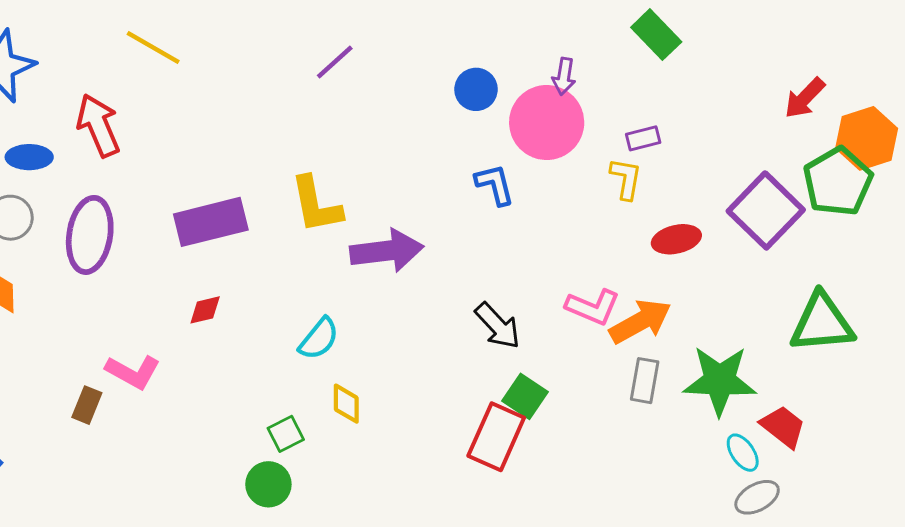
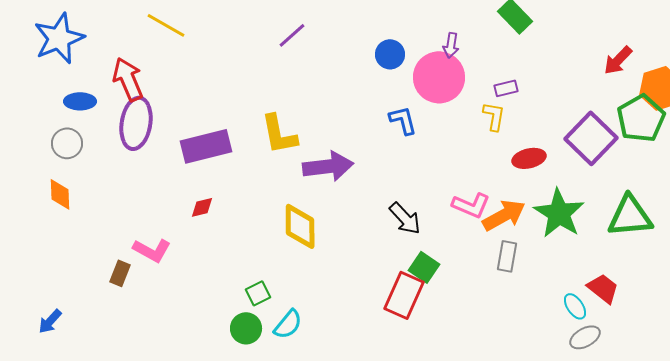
purple ellipse: (90, 235) -> (136, 123), moved
cyan semicircle: (319, 339) -> (288, 324), moved
green star: (720, 381) -> (559, 213), moved, turned 30
yellow diamond: (346, 404) -> (300, 226), moved, size x1.6

